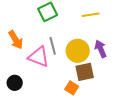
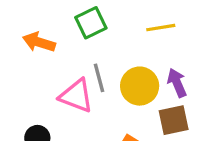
orange arrow: (16, 40) -> (39, 42), moved, turned 138
brown square: (85, 72) -> (174, 120), moved

